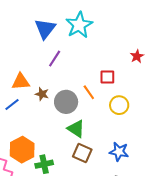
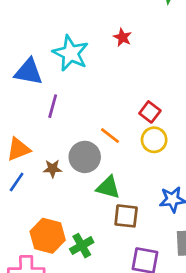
blue triangle: (45, 29) -> (29, 72), turned -40
red star: (137, 56) -> (122, 37), moved
red square: (107, 77) -> (150, 112), moved, turned -35
brown star: (42, 94) -> (53, 169), moved

